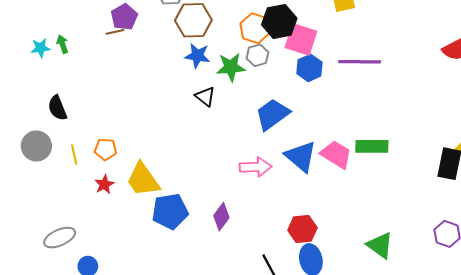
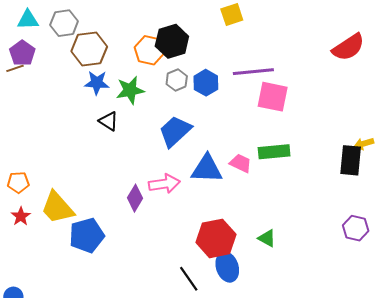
pink square: (301, 39) -> (273, 97), moved
gray hexagon: (257, 55) -> (177, 80), moved
pink trapezoid: (336, 154) -> (241, 163), size x0.7
blue triangle: (301, 156) -> (207, 169), turned -32
purple diamond: (221, 217) -> (135, 198), moved
red hexagon: (302, 229) -> (216, 238), size x1.4
green triangle: (380, 245) -> (267, 238), moved, size x0.7

